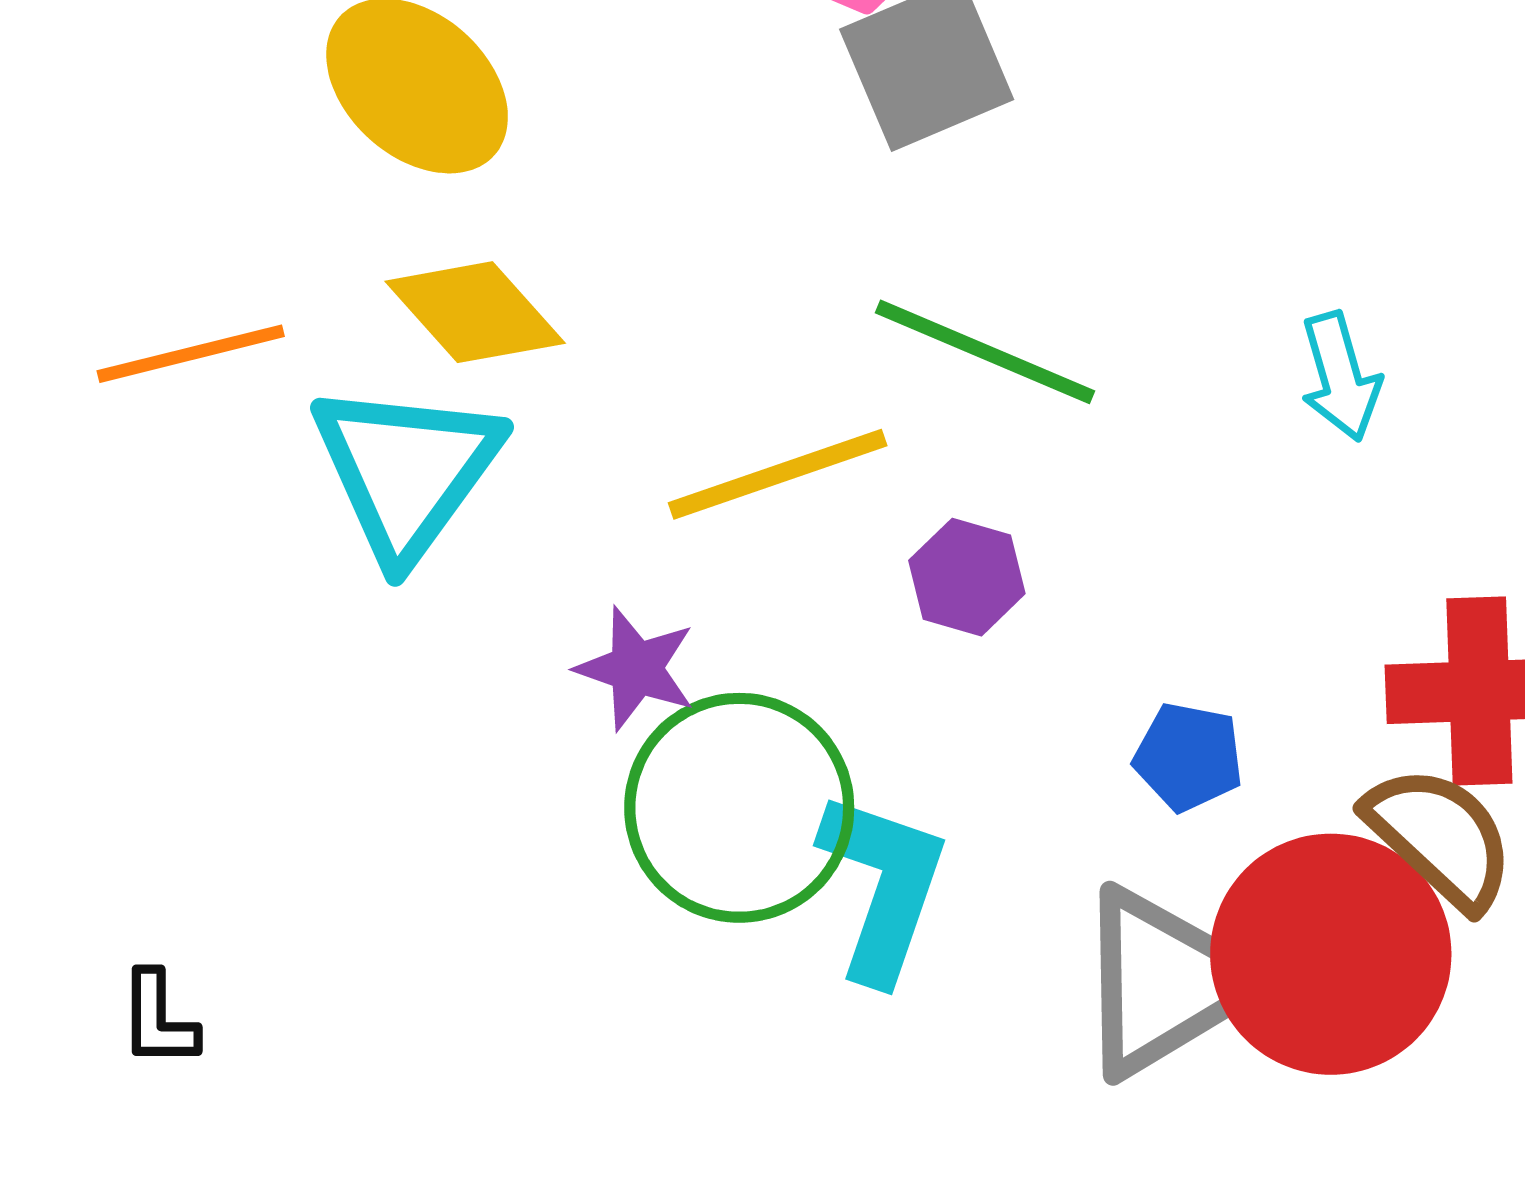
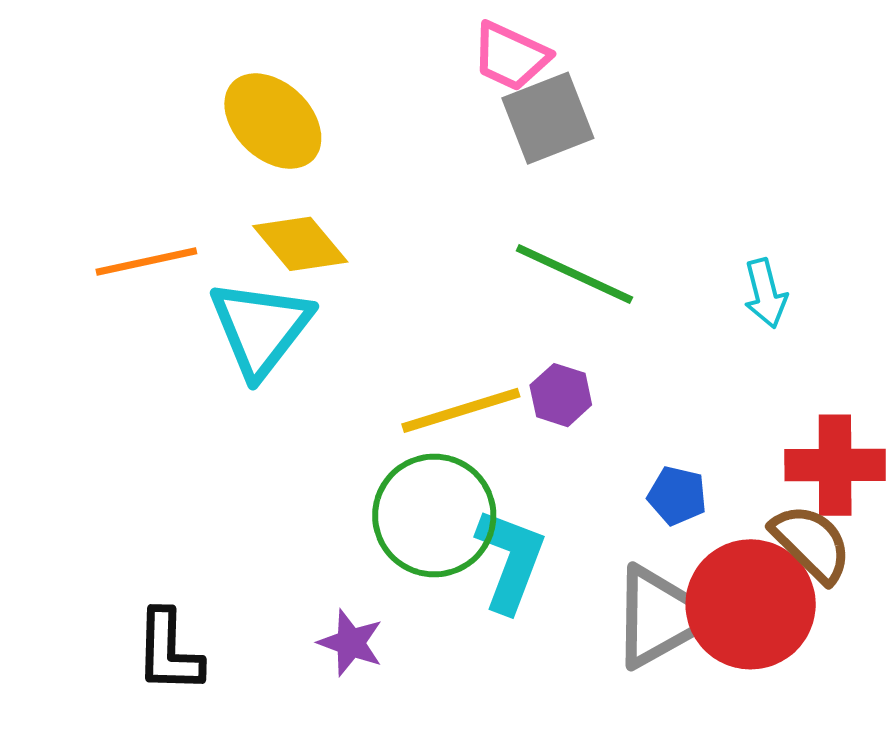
yellow line: (778, 474) -> (461, 410), moved
purple star: (636, 668) -> (351, 643), moved
black L-shape: (158, 1019) -> (169, 651), moved, size x1.6

